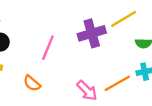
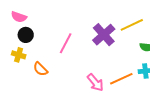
purple cross: (92, 33) -> (104, 35), turned -30
orange semicircle: (32, 83) -> (40, 69), moved

